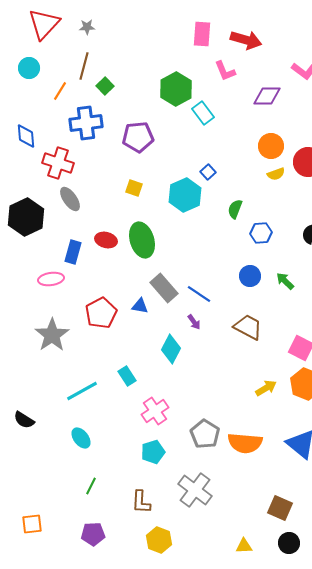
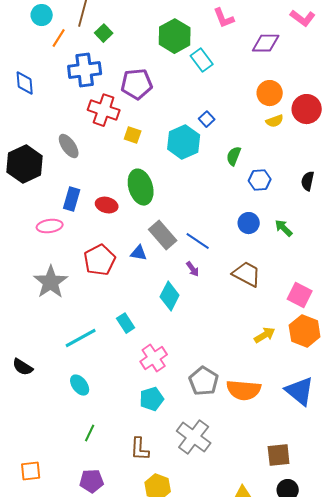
cyan circle: (29, 68) -> (42, 15), moved
red cross: (58, 163) -> (104, 110), moved
red ellipse: (106, 240) -> (107, 205), moved
brown square: (280, 508) -> (279, 455), turned -30

